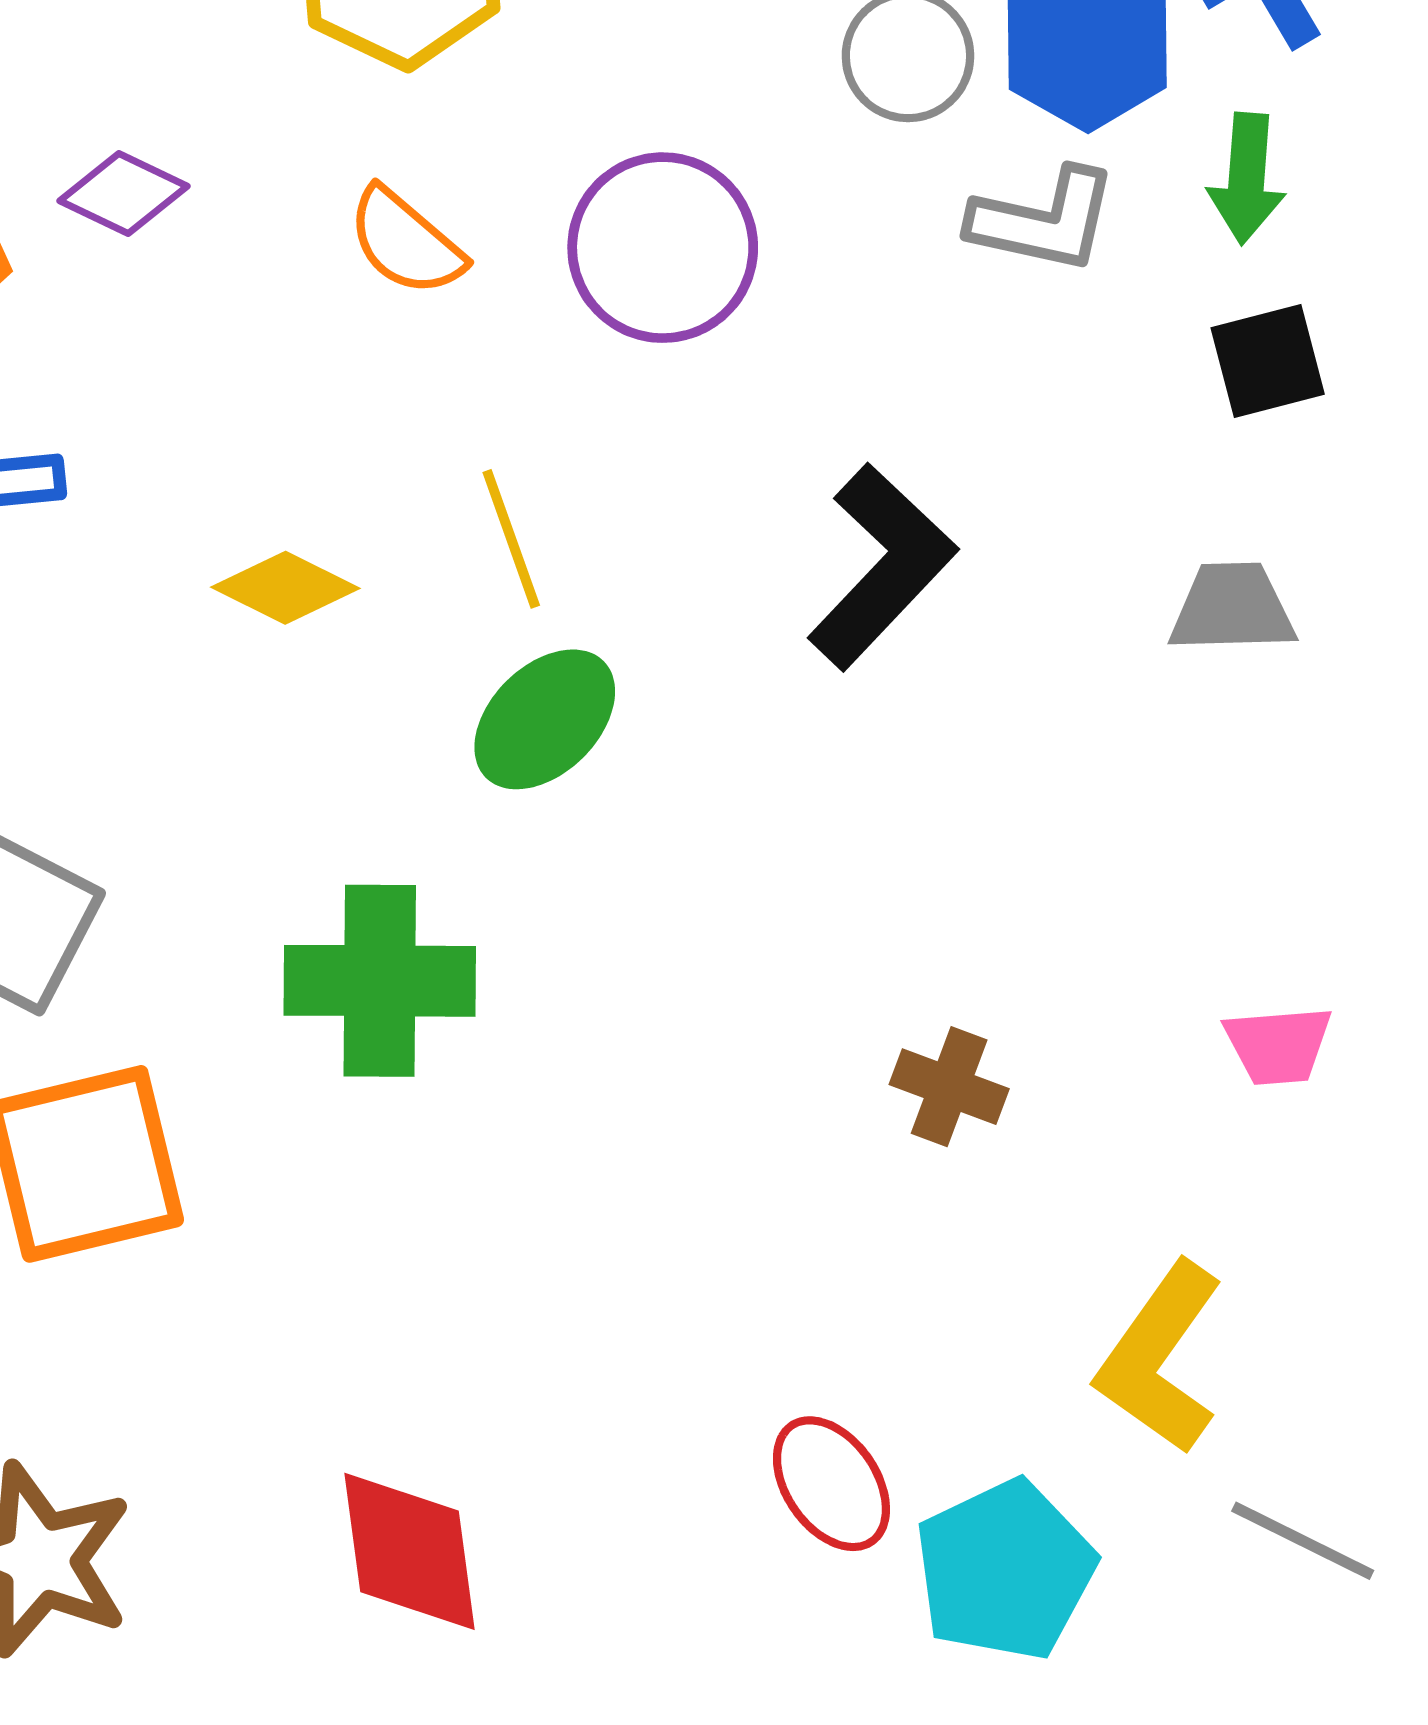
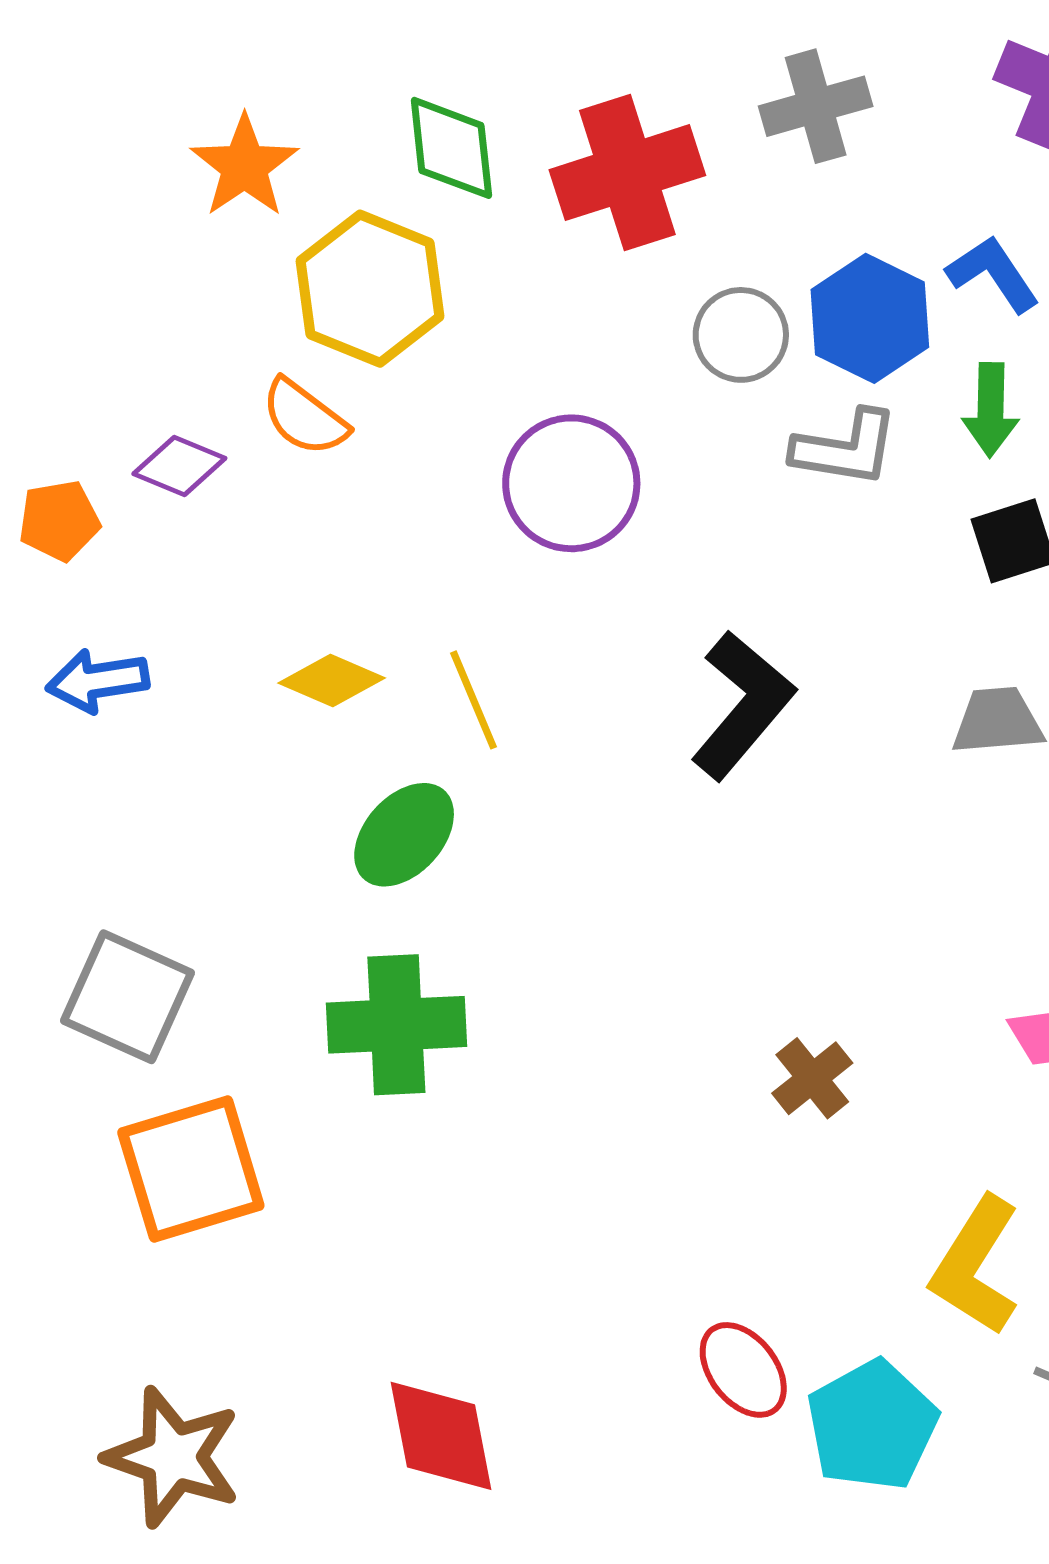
orange semicircle: (406, 242) -> (305, 417), moved
yellow diamond: (285, 588) -> (332, 680), moved
green ellipse: (545, 719) -> (404, 835), moved
brown cross: (949, 1087) -> (812, 1078), turned 34

